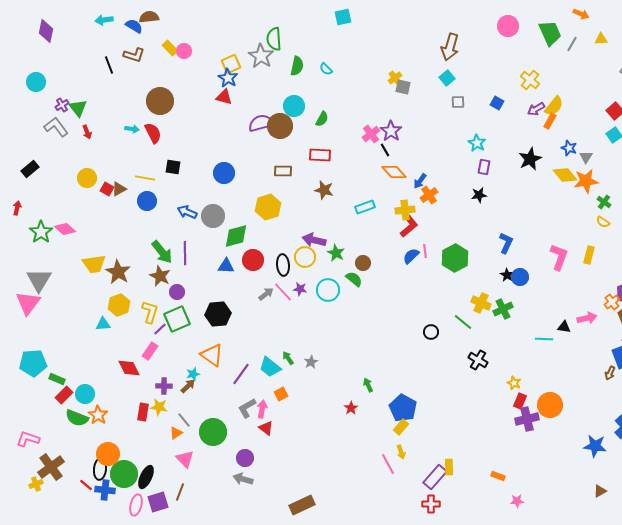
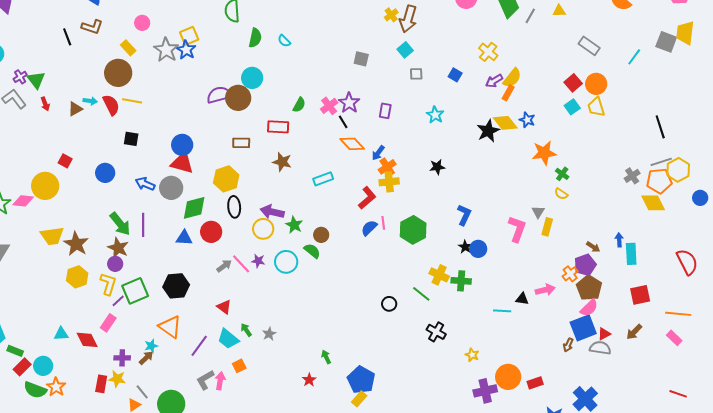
yellow rectangle: (170, 48) -> (128, 48), moved
gray star: (261, 56) -> (166, 50), moved
yellow cross: (395, 78) -> (391, 15), moved
red triangle: (224, 97) -> (182, 163), moved, size x1.4
green semicircle: (322, 119) -> (299, 105), moved
gray triangle: (586, 157) -> (538, 212), moved
purple rectangle: (484, 167) -> (385, 111), moved
yellow diamond: (565, 175) -> (505, 123), moved
yellow circle: (87, 178) -> (45, 186), moved, size x1.4
yellow line: (145, 178) -> (132, 101), moved
brown triangle: (119, 189) -> (75, 109), moved
yellow cross: (405, 210) -> (389, 182), moved
pink diamond: (65, 229) -> (23, 201), turned -35
black ellipse: (283, 265) -> (234, 207), moved
purple circle: (177, 292) -> (115, 264), moved
green cross: (503, 309) -> (461, 281), turned 30
cyan triangle: (103, 324) -> (61, 334), moved
red rectangle: (520, 401) -> (535, 383), moved, turned 49
red triangle: (266, 428) -> (224, 307), moved

